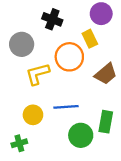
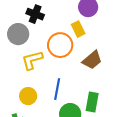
black cross: (52, 19) -> (35, 14), moved
blue line: (66, 107) -> (57, 89), turned -75

